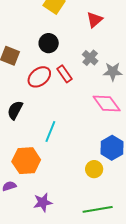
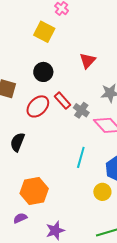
red triangle: (95, 20) -> (88, 61), moved
gray cross: (90, 58) -> (81, 110), moved
cyan line: (50, 131) -> (81, 157), moved

